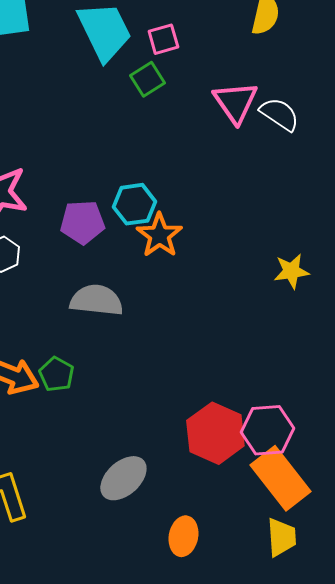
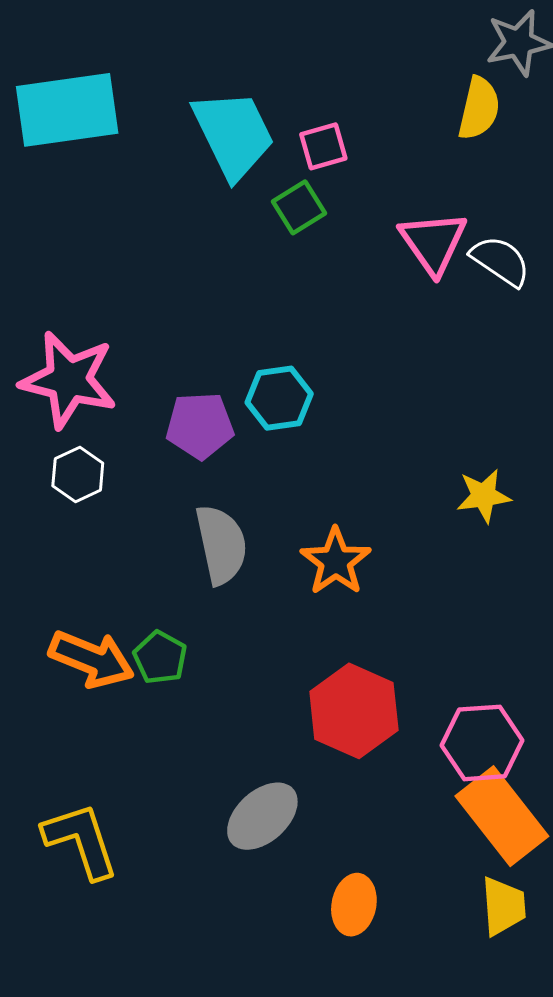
orange star: (159, 235) -> (336, 561), moved
yellow star: (291, 271) -> (484, 496), moved
gray semicircle: (96, 300) -> (221, 545), turned 72
red hexagon: (215, 433) -> (354, 711), moved

